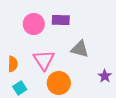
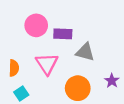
purple rectangle: (61, 20) -> (63, 34), moved
orange circle: (59, 83) -> (78, 88), moved

